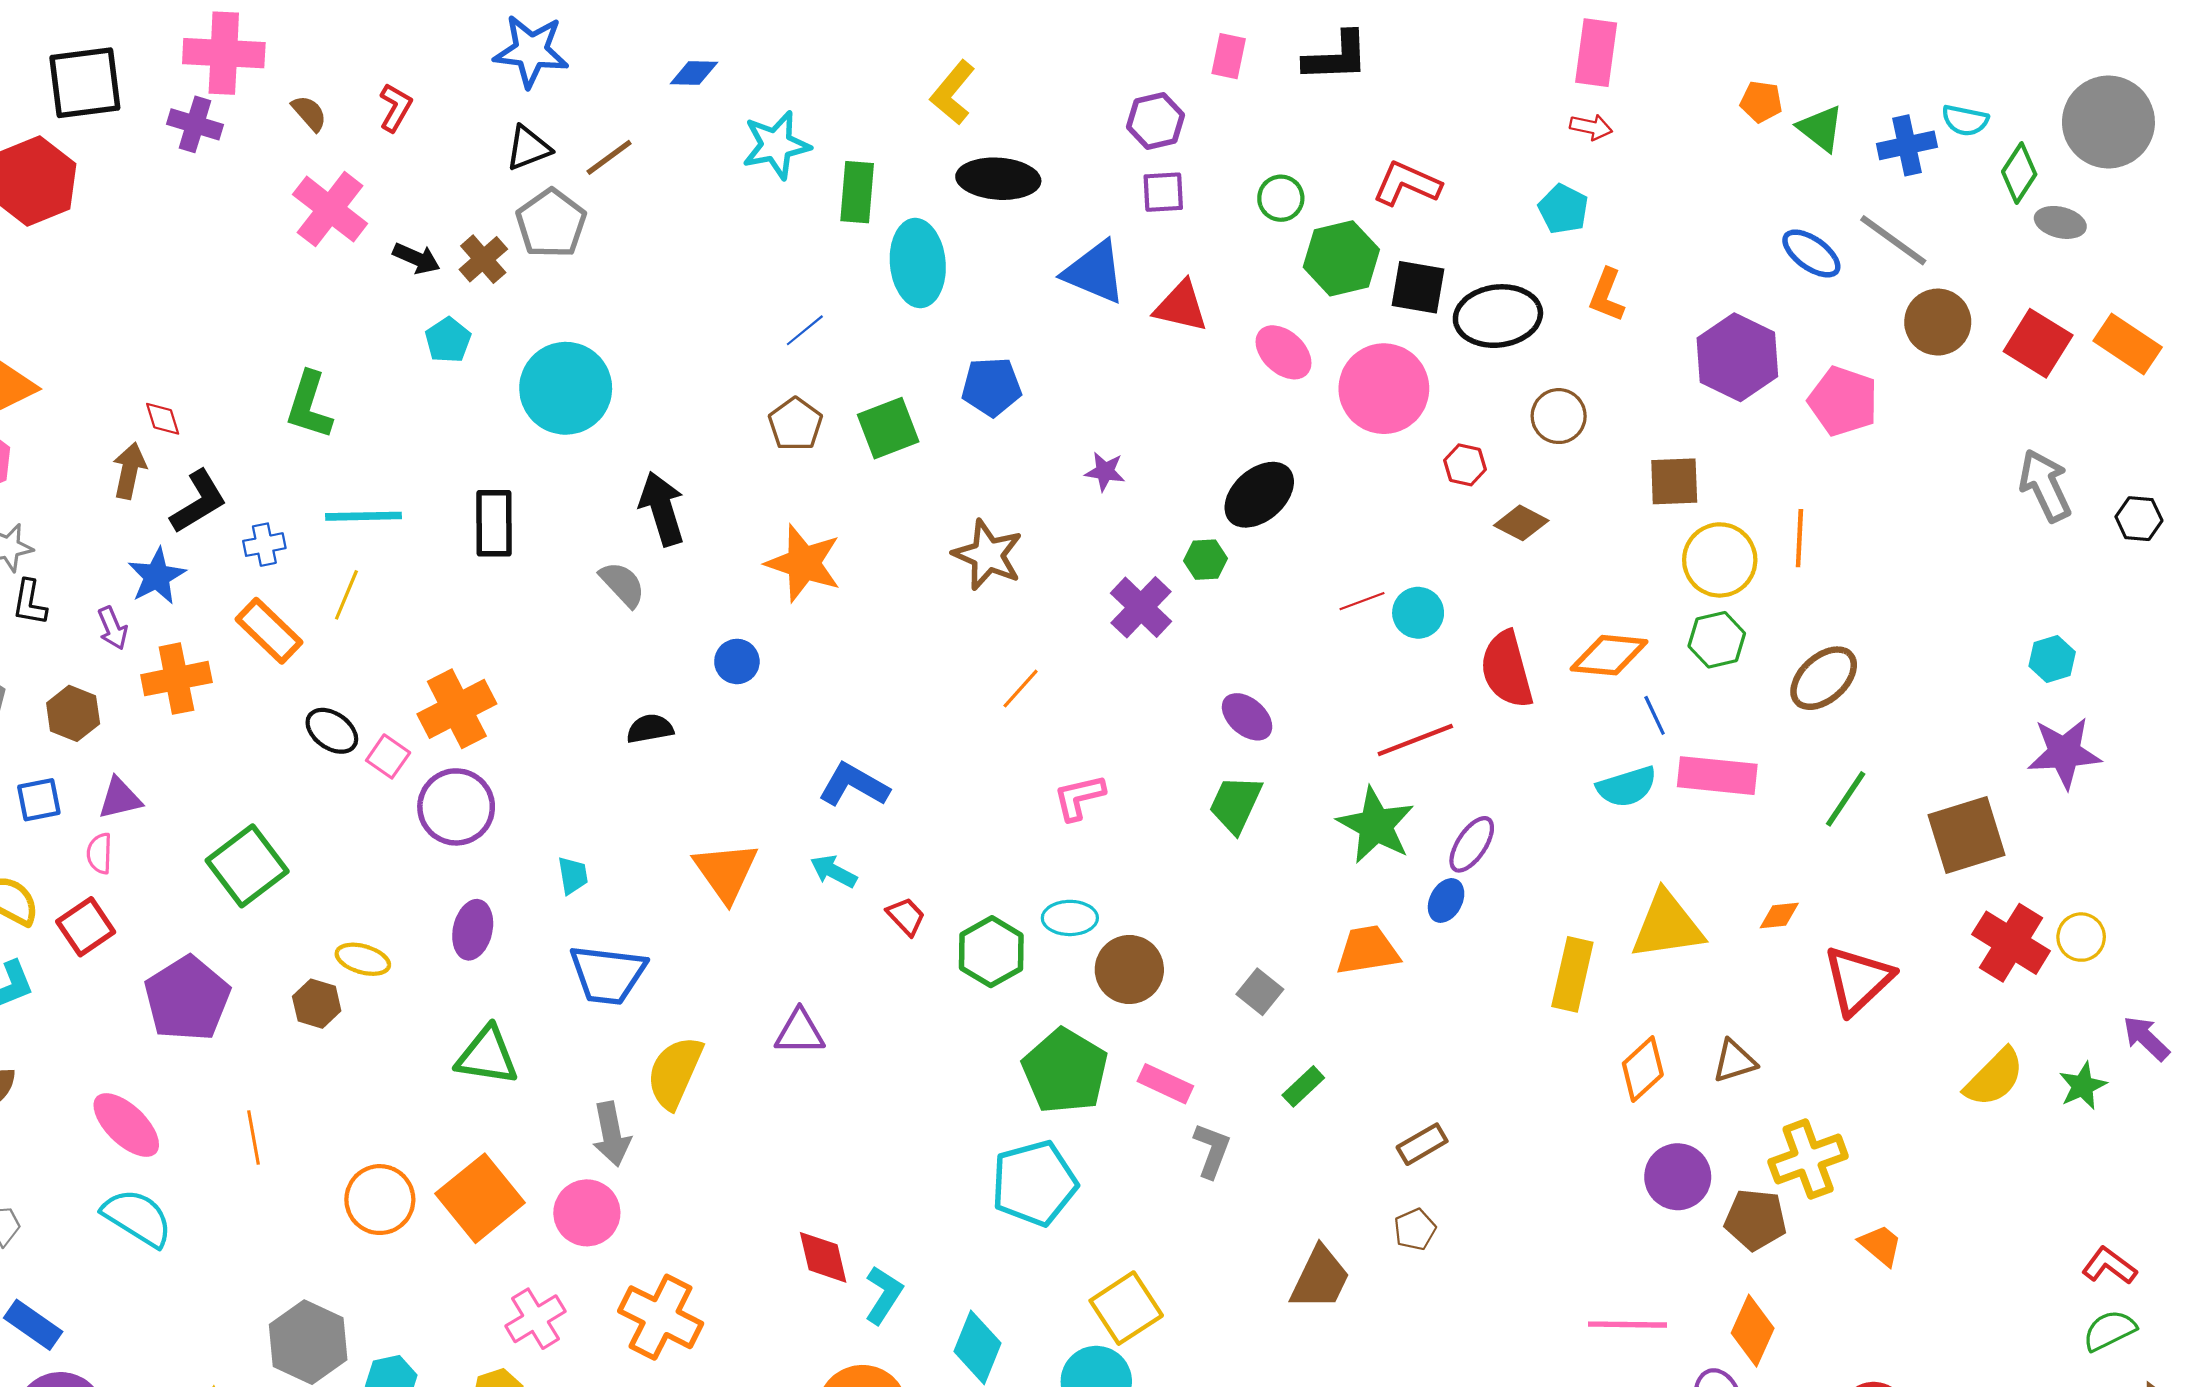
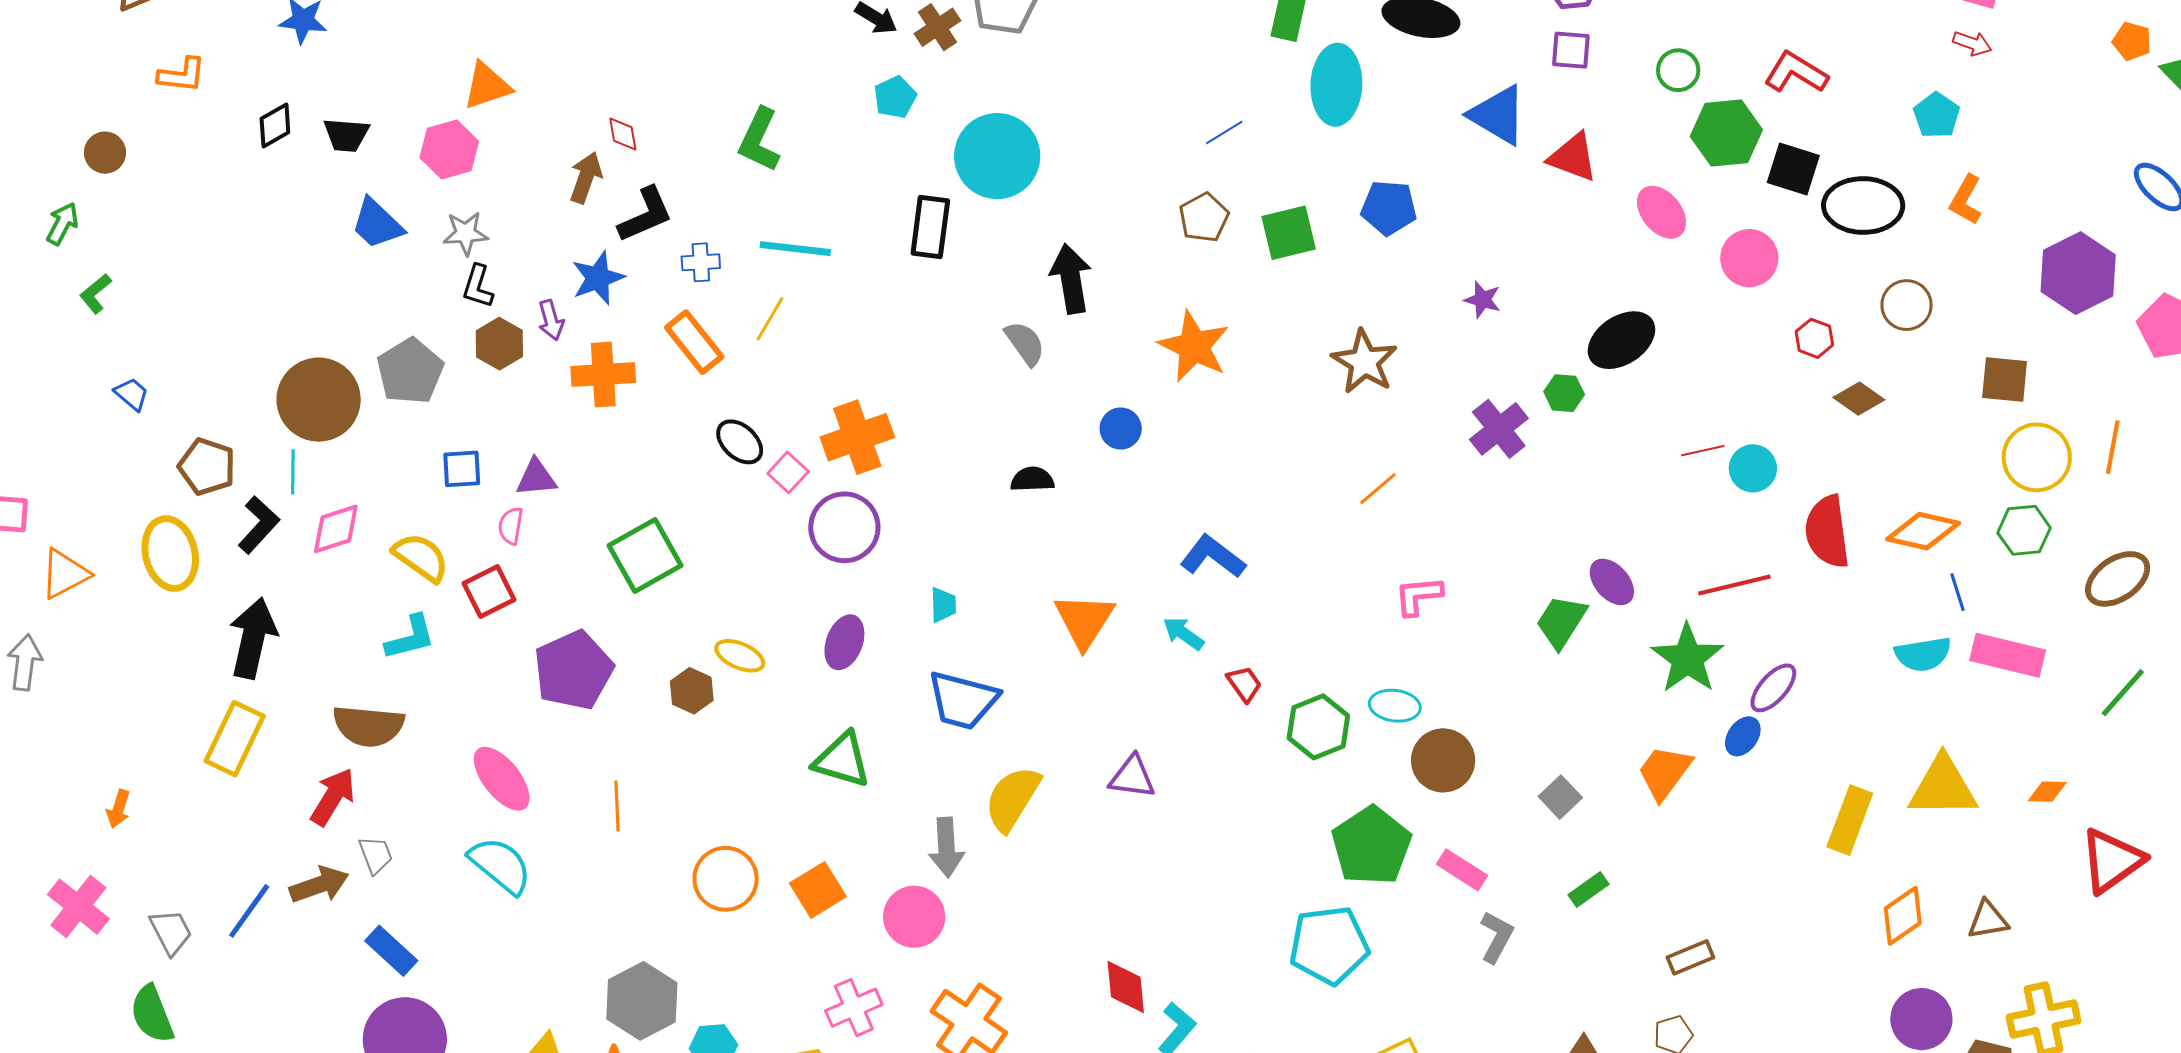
pink circle: (1384, 389) -> (1749, 258), size x0.7
black rectangle: (494, 523) -> (930, 227), moved
brown hexagon: (73, 713) -> (499, 344), moved
purple ellipse: (1247, 717) -> (1612, 582), moved
orange trapezoid: (1368, 950) -> (1664, 772), turned -52
orange square: (480, 1198) -> (818, 890), size x0.7

